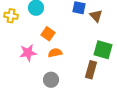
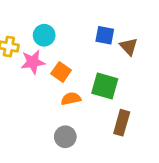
green square: (103, 50) -> (105, 86), moved
pink star: (28, 53) -> (33, 62), moved

